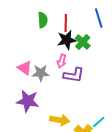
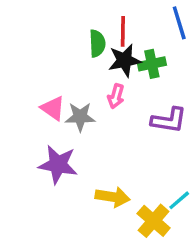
green semicircle: (43, 20) -> (97, 43), moved
green cross: (83, 42) -> (152, 64), turned 35
purple L-shape: (74, 75) -> (169, 120), moved

